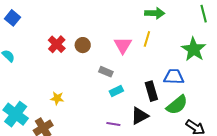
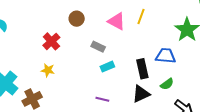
red cross: (57, 44) -> (51, 41), moved
pink triangle: (123, 45) -> (117, 21), turned -36
green semicircle: (177, 105) -> (167, 84), size x0.6
black triangle: (140, 116) -> (141, 94), moved

